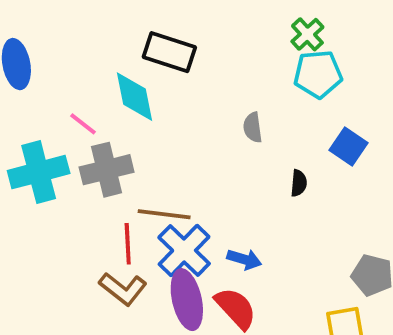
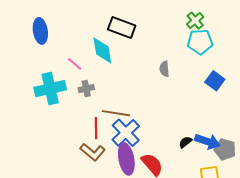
gray cross: (107, 170) -> (86, 89), size x0.6
black semicircle: (299, 183) -> (185, 142), moved, turned -136
blue arrow: (244, 259) -> (207, 141), moved, size x1.4

